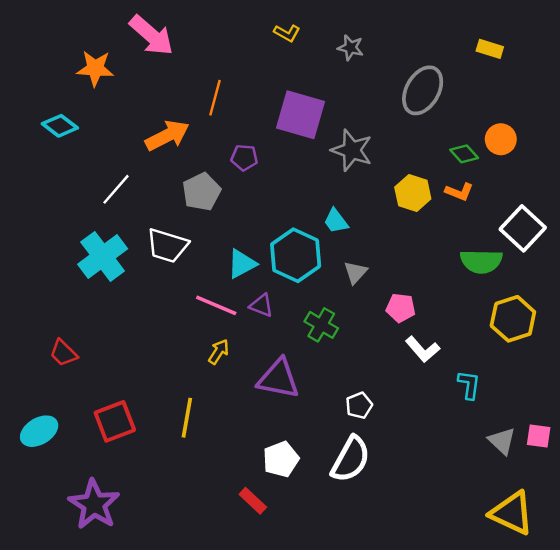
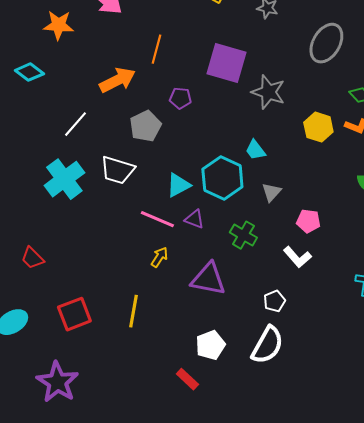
white L-shape: (423, 349) -> (297, 257), moved

